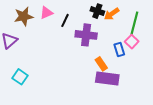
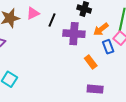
orange arrow: (112, 14) -> (101, 29), moved
purple rectangle: (107, 78) -> (95, 89), moved, size x0.7

